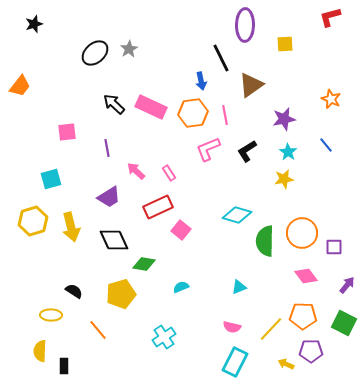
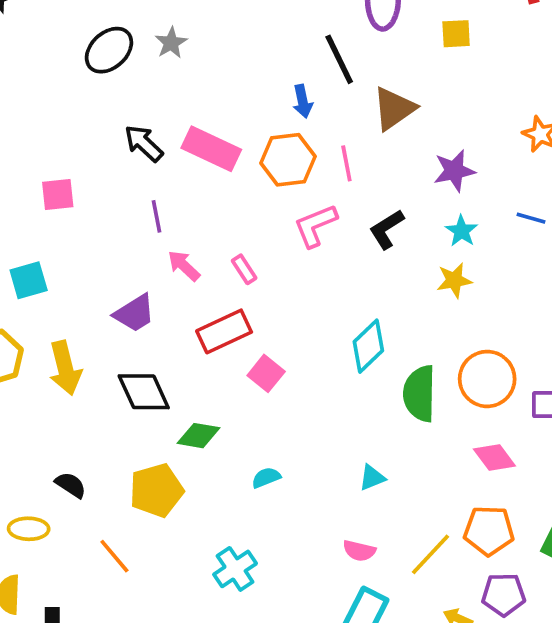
blue line: (326, 145) -> (531, 218), turned -35
purple line: (107, 148) -> (156, 216), moved
cyan diamond: (237, 215) -> (368, 346), turned -60

